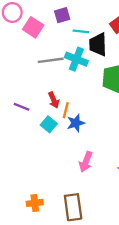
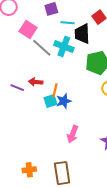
pink square: (33, 27) -> (28, 29), moved
gray line: (51, 60) -> (42, 48), turned 50
red arrow: (54, 100) -> (36, 82), moved, turned 120
cyan square: (49, 124) -> (51, 101), moved, turned 32

